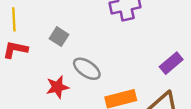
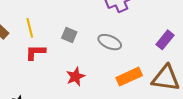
gray ellipse: (87, 69) -> (110, 42), moved

